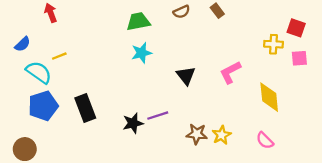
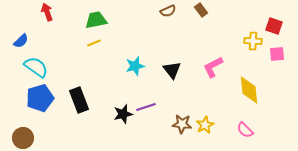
green trapezoid: (138, 21) -> (96, 20), moved
cyan star: (142, 53) -> (135, 66), moved
yellow line: (59, 56) -> (94, 43), moved

